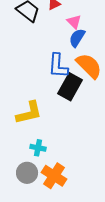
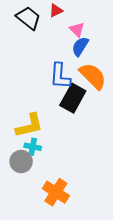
cyan cross: (38, 148) -> (33, 147), moved
gray circle: (27, 173) -> (21, 162), moved

